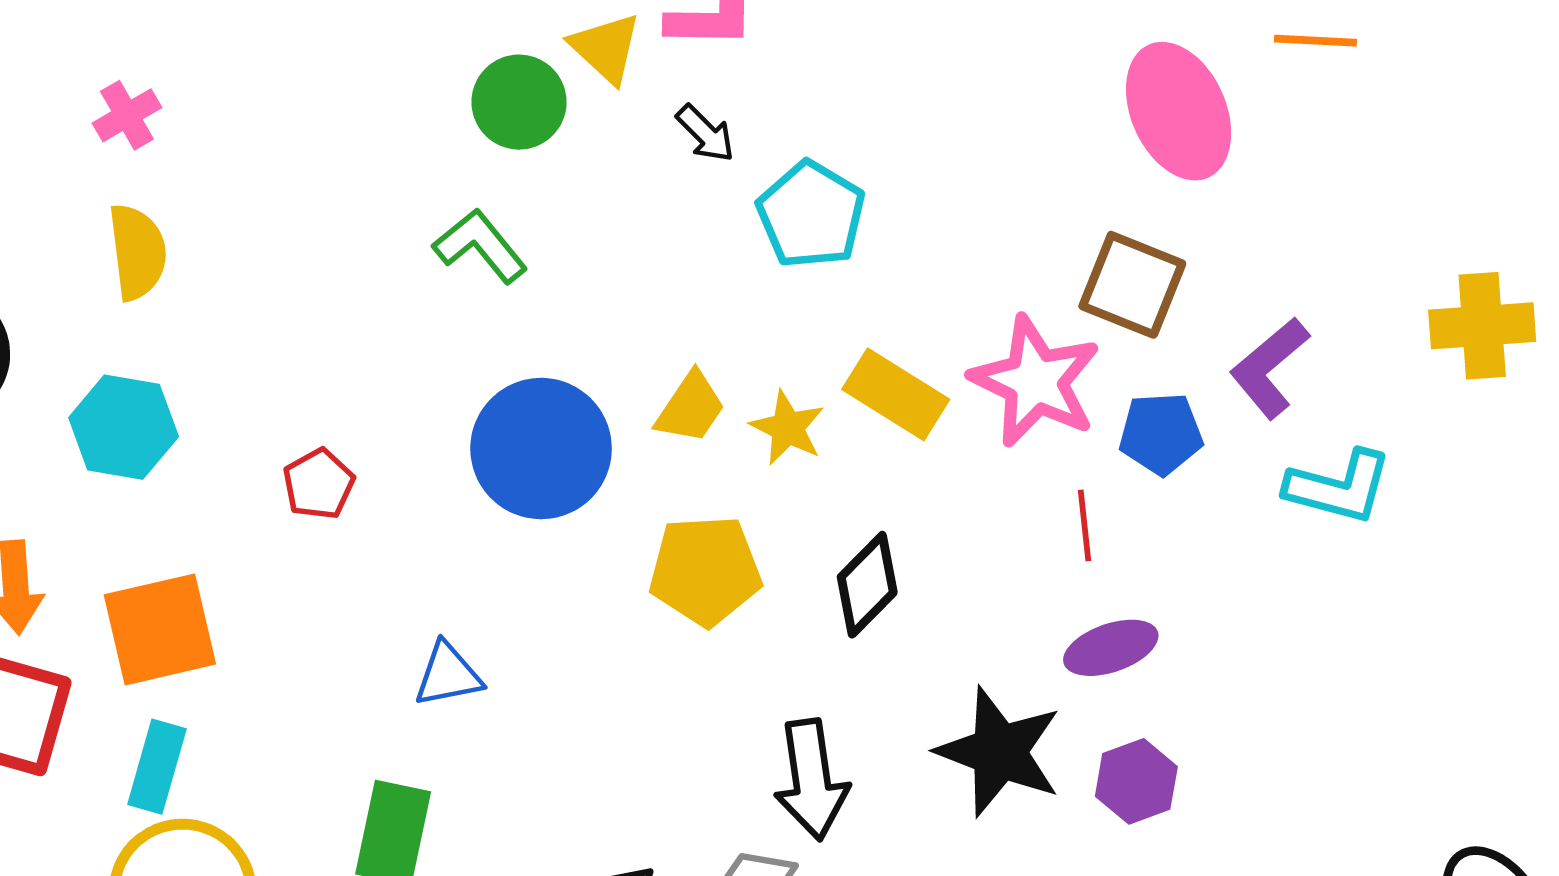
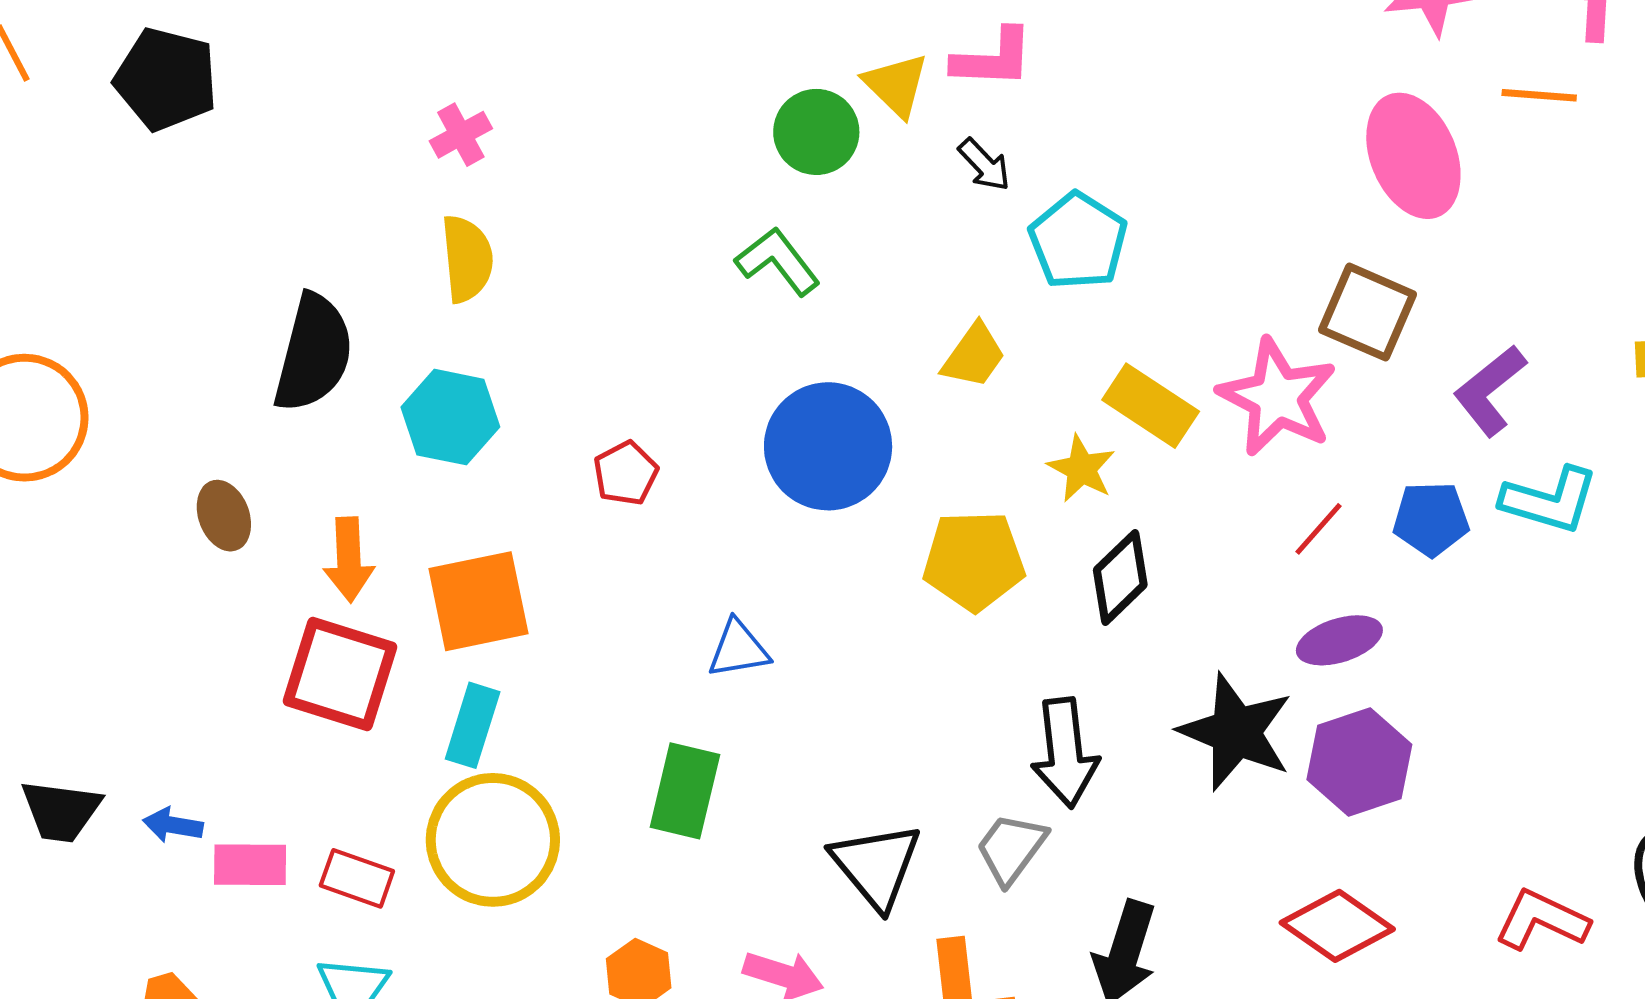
yellow trapezoid: (691, 408) -> (974, 356), moved
yellow star: (788, 428) -> (1081, 469), moved
blue pentagon: (1161, 434) -> (1431, 519), moved
red line: (1084, 525) -> (1318, 529), turned 46
purple hexagon: (1136, 781) -> (1359, 762), size x1.4

